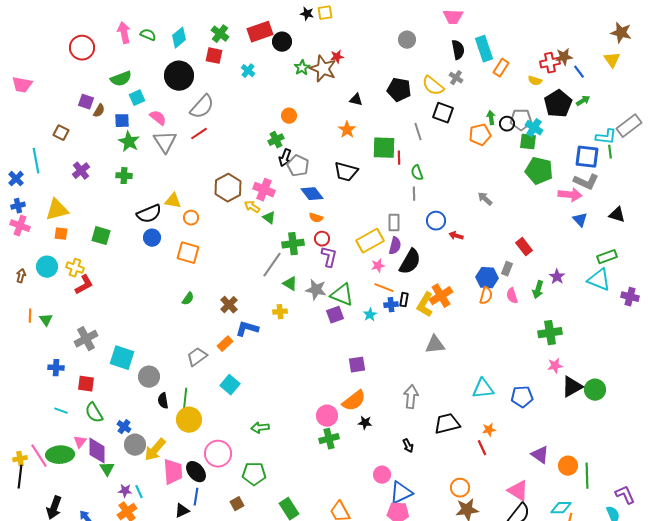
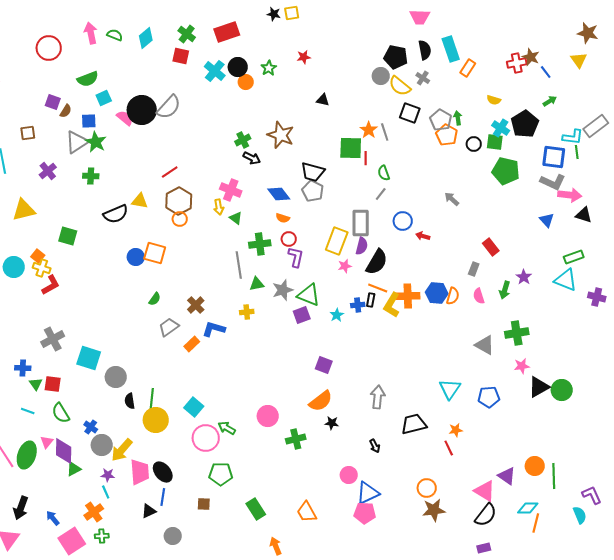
gray circle: (407, 40) -> (381, 76), moved
black circle: (282, 42) -> (238, 67), moved
brown star: (564, 57) -> (531, 57), turned 30
brown star: (323, 69) -> (281, 135), moved
cyan cross: (248, 71) -> (215, 71), size x1.5
black circle: (179, 76) -> (142, 110), moved
yellow semicircle: (535, 81) -> (494, 100), moved
black pentagon: (399, 90) -> (396, 57), moved
black pentagon: (558, 104) -> (525, 124), moved
orange circle: (289, 116) -> (246, 82), moved
gray pentagon: (521, 120) -> (441, 120), moved, turned 30
black circle: (507, 124) -> (474, 144), moved
orange star: (347, 130) -> (369, 130), moved
brown square: (61, 133) -> (28, 133), turned -35
red line: (199, 134) -> (170, 172), moved
orange pentagon: (480, 135) -> (447, 135), turned -30
gray triangle: (165, 142) -> (77, 142), moved, turned 30
black arrow: (285, 158) -> (252, 158), turned -84
gray pentagon: (298, 166) -> (313, 191), moved
brown hexagon: (228, 188) -> (179, 201), moved
gray line: (414, 194) -> (381, 194), turned 40
pink arrow: (570, 195) -> (570, 195), moved
yellow arrow: (252, 207) -> (219, 207), turned -133
orange circle: (191, 218) -> (180, 219), moved
gray rectangle: (394, 223) -> (361, 223), size x1.5
orange square: (61, 234) -> (38, 256), moved, turned 32
blue circle: (152, 238) -> (136, 257), moved
yellow rectangle: (370, 241) -> (337, 241), turned -40
gray line: (272, 265) -> (239, 265), turned -44
blue hexagon: (487, 278) -> (437, 293), moved
green triangle: (290, 284) -> (257, 284), turned -42
orange line: (384, 288) -> (378, 288), moved
gray star: (316, 290) -> (283, 290), turned -30
orange cross: (441, 296) -> (408, 296), turned 30
green triangle: (46, 320) -> (36, 384), moved
gray triangle: (435, 345) -> (485, 345), moved, turned 35
gray trapezoid: (197, 357) -> (169, 327), moved
purple square: (357, 365) -> (324, 365), turned 30
cyan square: (230, 385) -> (194, 407), moved
cyan triangle: (483, 389) -> (450, 389), turned -50
pink circle: (327, 416) -> (268, 416), moved
green arrow: (260, 428) -> (227, 428), turned 36
pink circle: (218, 454) -> (206, 438), moved
green ellipse: (60, 455) -> (27, 455), turned -68
purple triangle: (540, 455) -> (507, 476), moved
green triangle: (107, 469) -> (74, 469), turned 35
purple star: (125, 491) -> (108, 475), moved
brown square: (237, 504) -> (204, 504), turned 32

